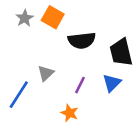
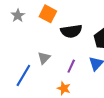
gray star: (25, 18) -> (18, 16), moved

